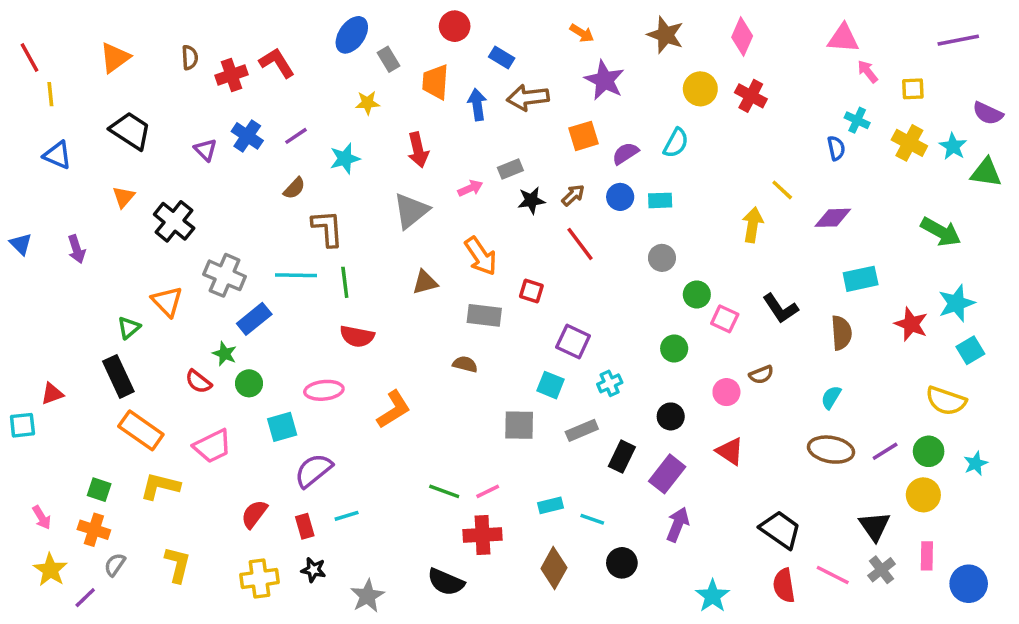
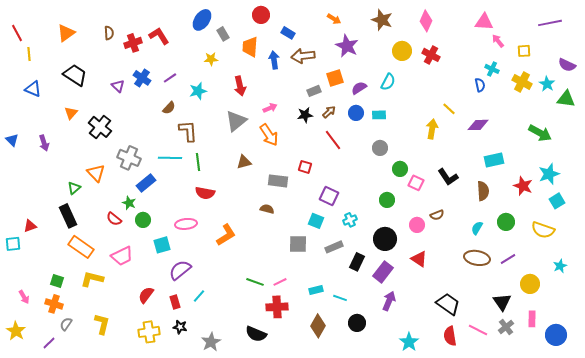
gray rectangle: (510, 169) -> (314, 91), moved
orange arrow: (481, 256) -> (269, 135), moved
black circle: (671, 416) -> (385, 239), size x1.5
green circle: (929, 451) -> (506, 222), moved
cyan line: (347, 516) -> (199, 296), turned -32
yellow star: (50, 570) -> (16, 331), moved

